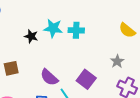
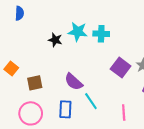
brown square: (11, 68) -> (35, 83), moved
purple square: (86, 79) -> (121, 67), moved

